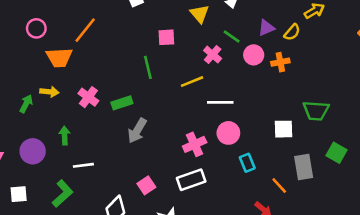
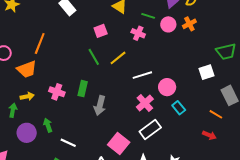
yellow line: (192, 82) -> (118, 58), moved
white line: (220, 102) -> (142, 75), moved
green rectangle: (122, 103) -> (83, 89), turned -42
purple circle: (33, 151) -> (27, 133), moved
cyan rectangle: (247, 163) -> (179, 108), moved
white line: (83, 165) -> (68, 143), turned 49
pink square: (146, 185) -> (119, 144), size x1.5

